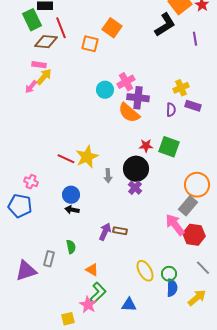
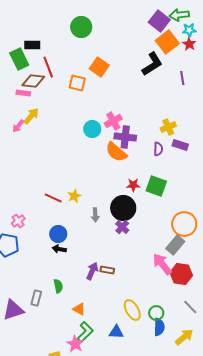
pink rectangle: (39, 65) -> (23, 93), moved
yellow star: (87, 157) -> (74, 196), size x0.6
pink cross: (31, 182) -> (18, 221), turned 32
blue triangle: (129, 305) -> (116, 332), moved

